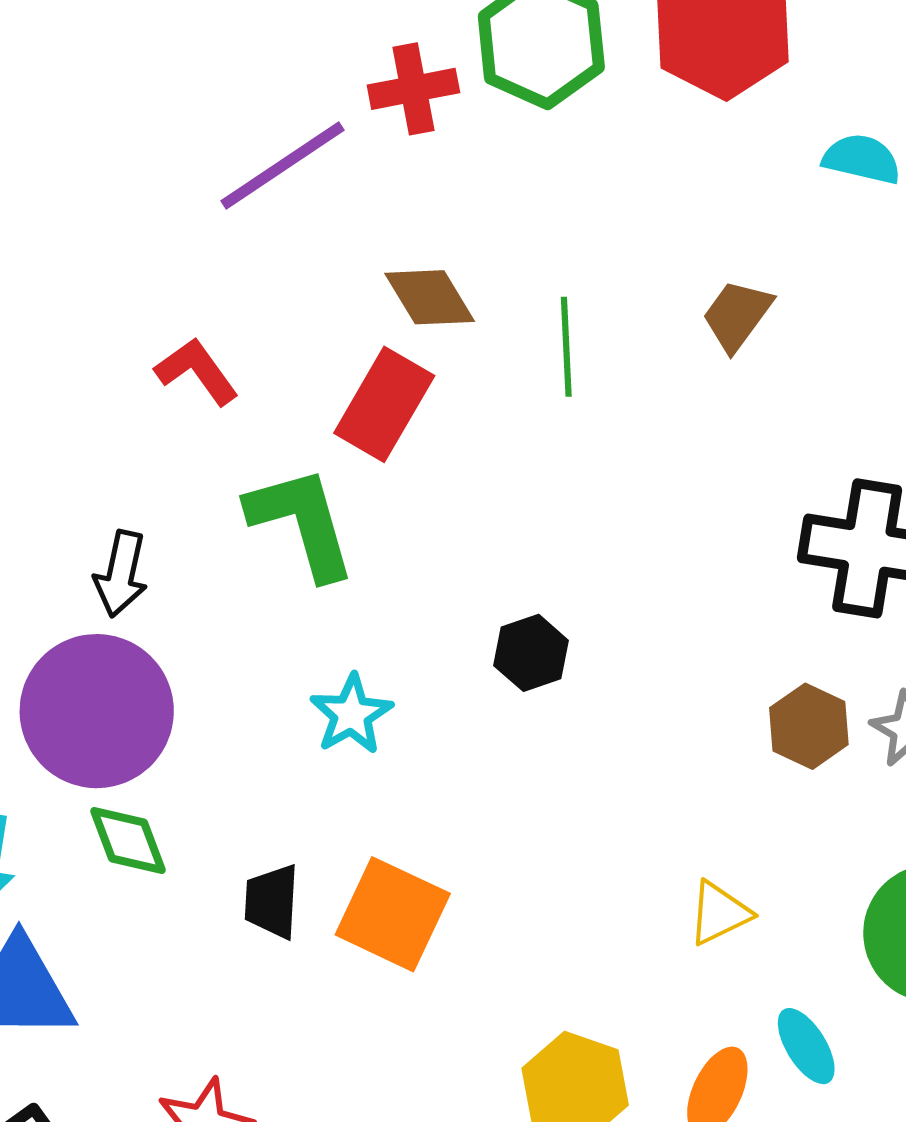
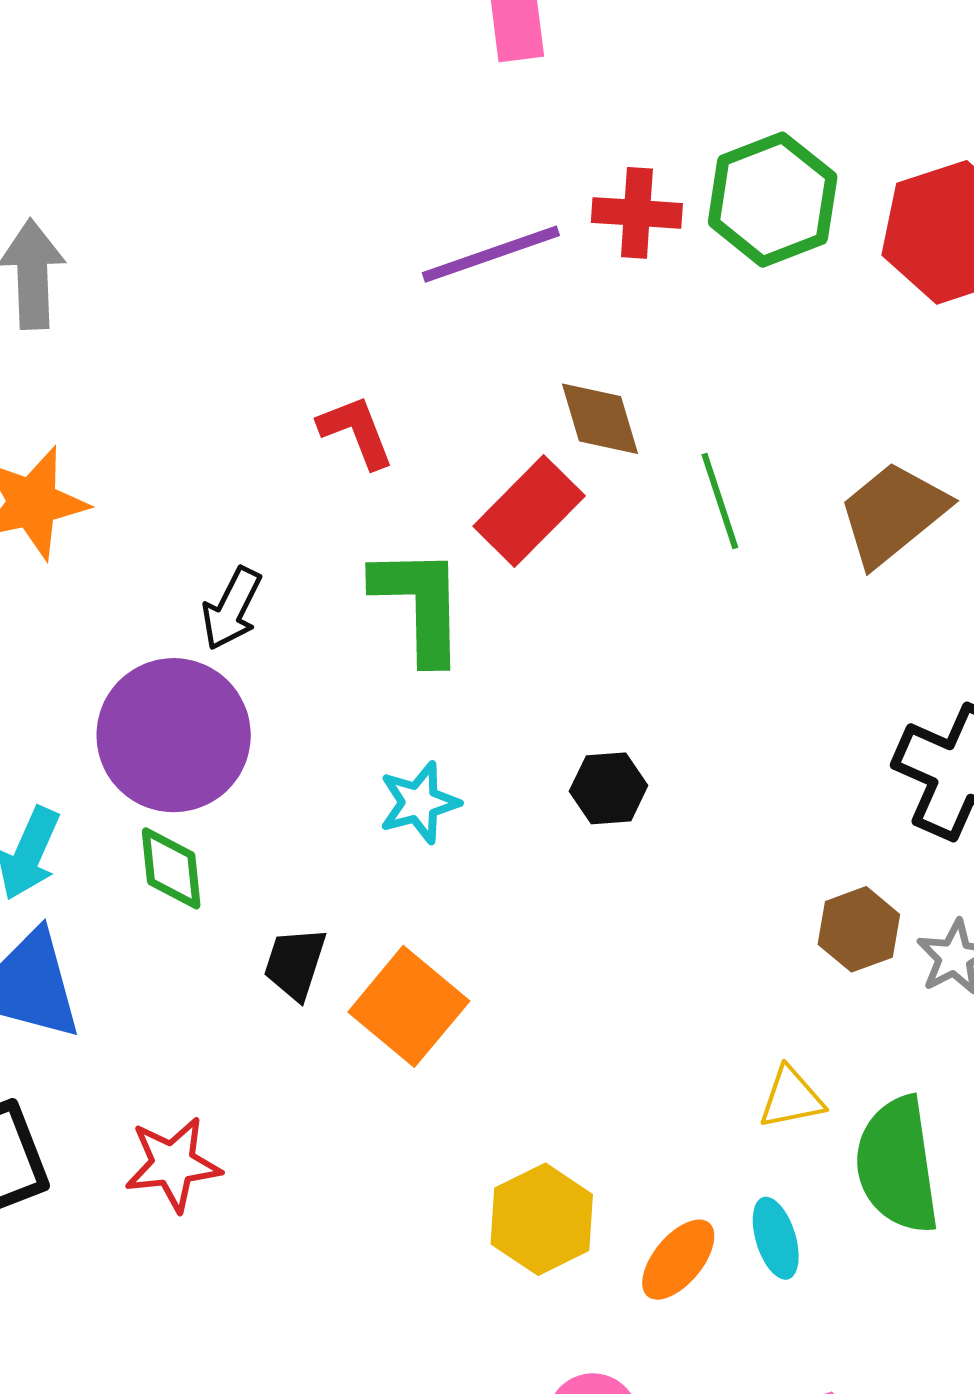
brown trapezoid: (737, 315) -> (893, 514), size x1.5
green line: (566, 347) -> (720, 501), turned -30
yellow triangle: (719, 913) -> (791, 1098), moved

